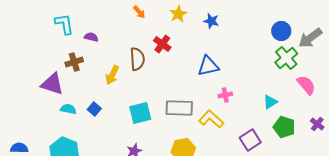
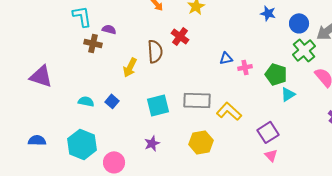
blue star: (211, 21) -> (268, 13), moved
brown cross: (74, 62) -> (93, 43), moved, turned 30
blue triangle: (208, 66) -> (226, 58), size x0.6
purple triangle: (52, 84) -> (41, 76), moved
pink cross: (225, 95) -> (245, 67), moved
green pentagon: (284, 127) -> (276, 74), moved

